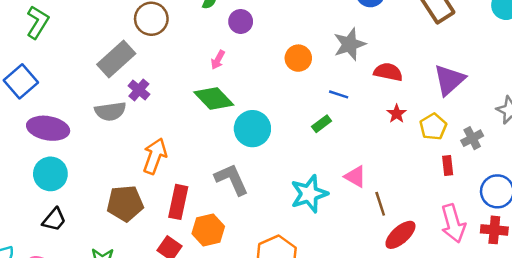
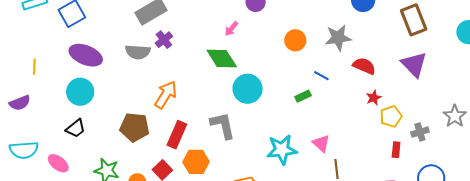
purple triangle: (449, 80) -> (414, 64), moved, turned -44
red star: (397, 114) -> (374, 98), moved

